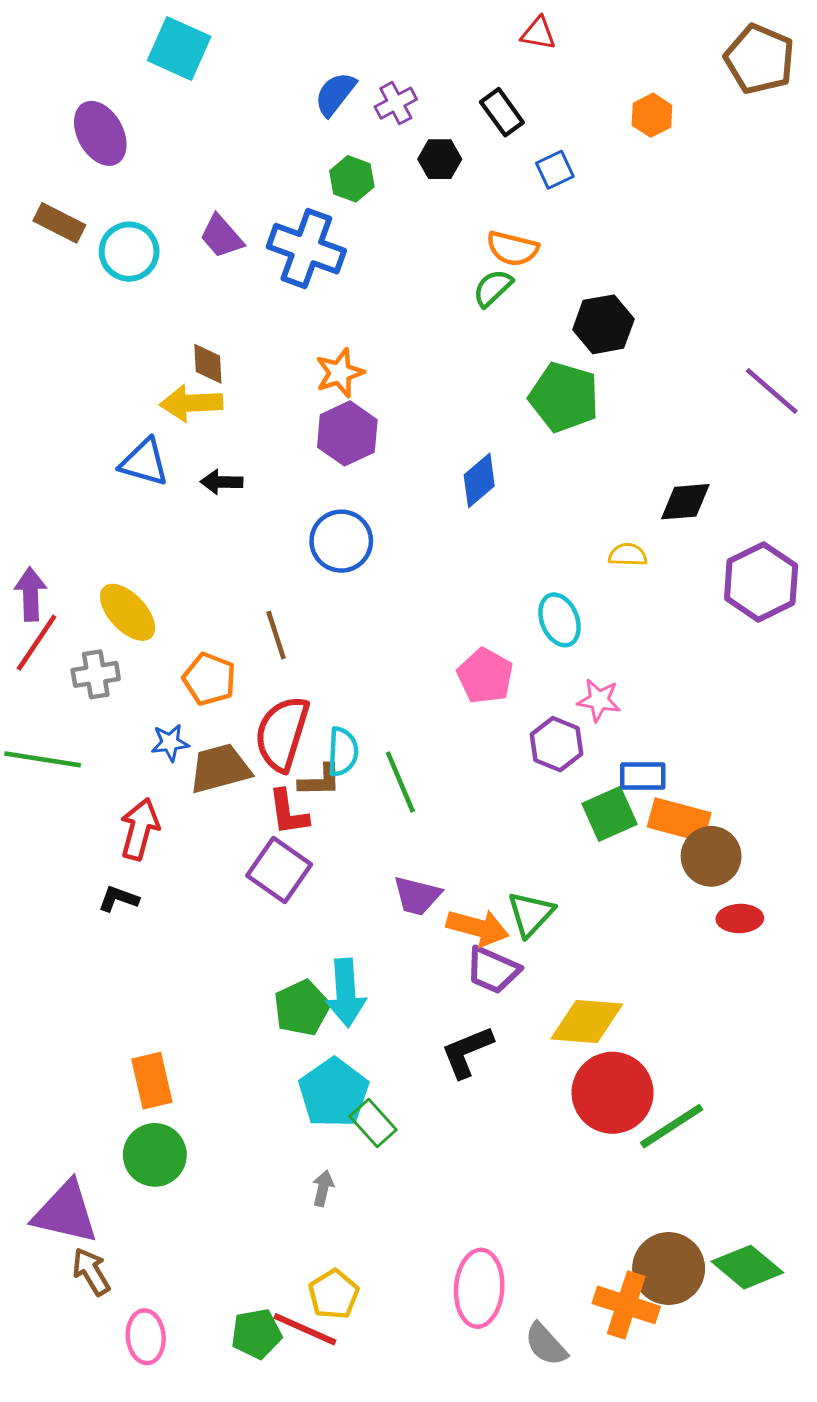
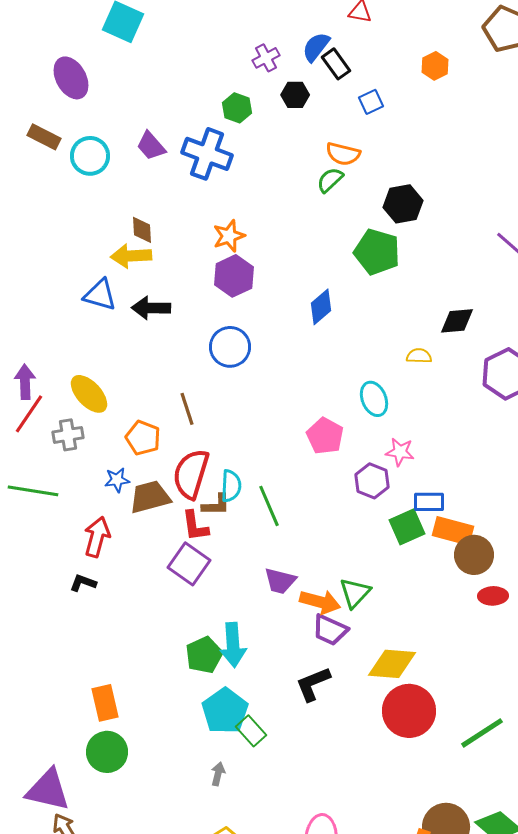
blue semicircle: (335, 94) -> (316, 47), moved
black arrow: (222, 482) -> (151, 308), size x1.4
green line: (672, 1126) -> (482, 733), moved

